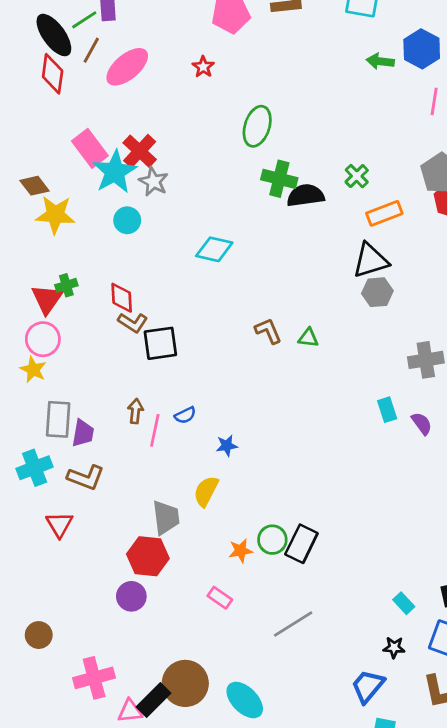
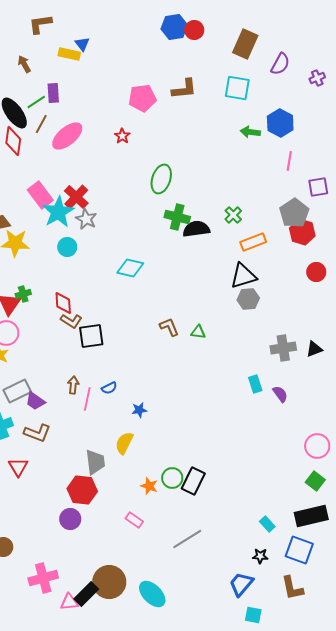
gray rectangle: (58, 419) -> (17, 391), turned 60
purple trapezoid: (83, 433) -> (35, 401), turned 115
orange star: (241, 551) -> (149, 486), turned 30

